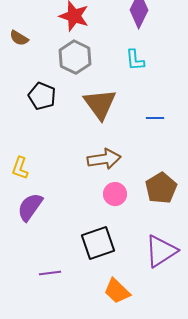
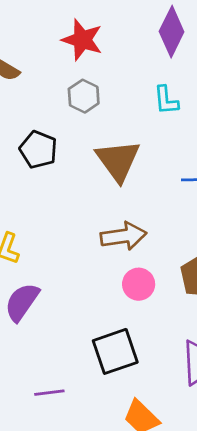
gray hexagon: (75, 57) -> (84, 96), size x0.7

